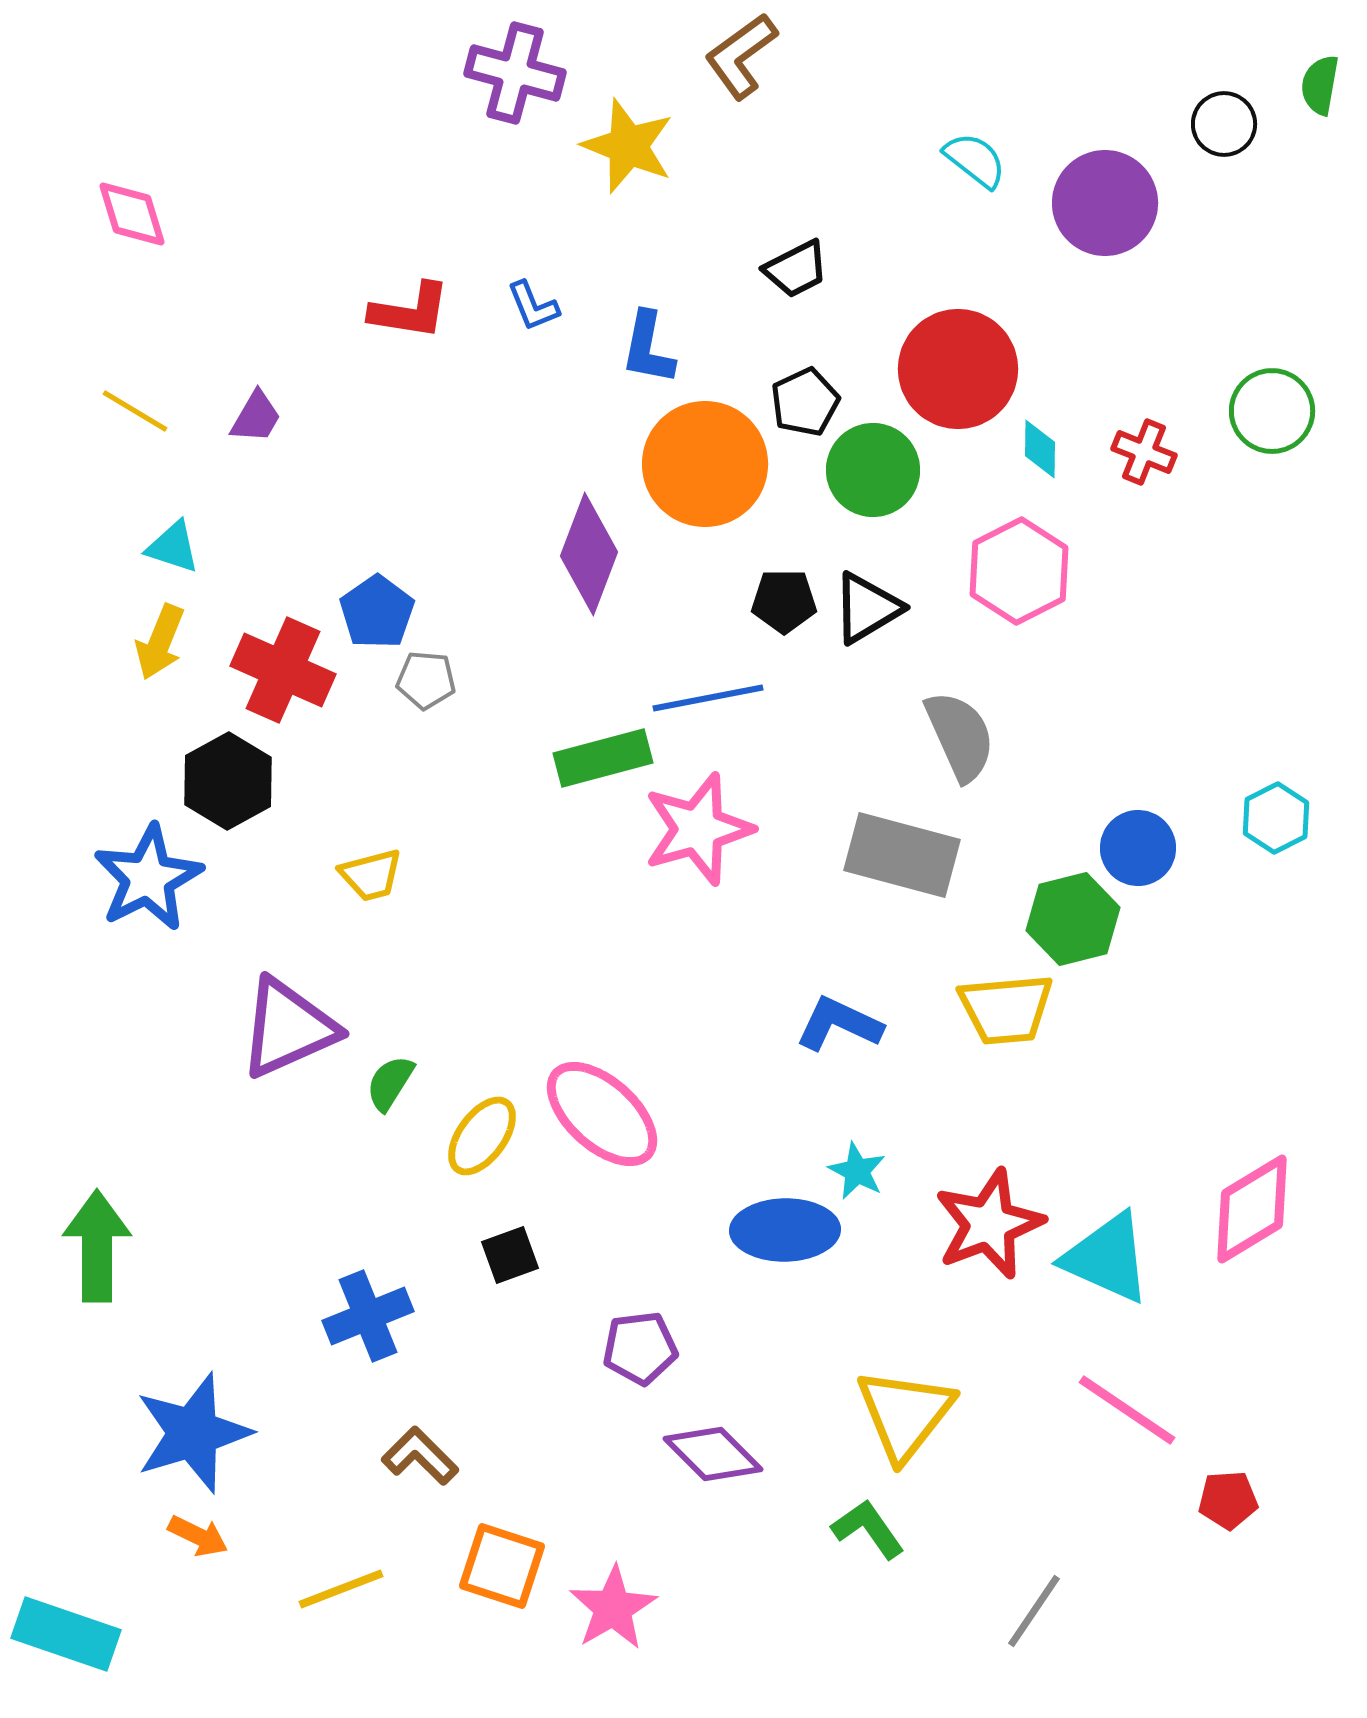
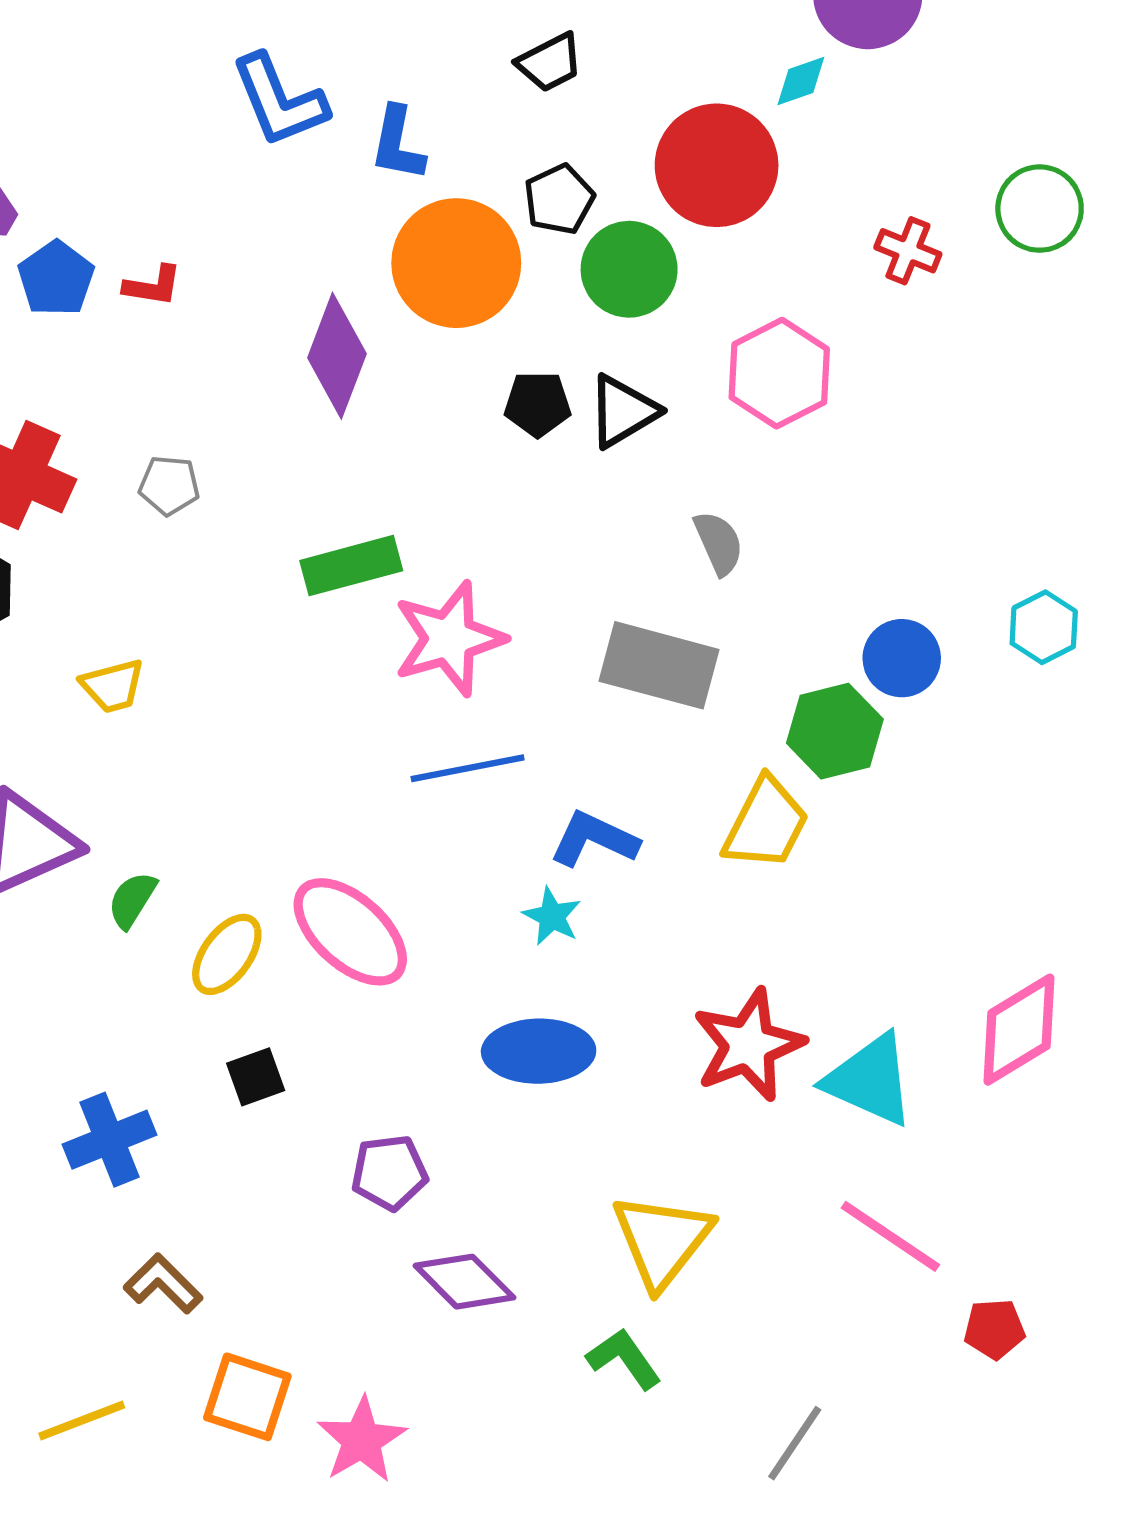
blue L-shape: (533, 306) -> (279, 101), size x1.8
red L-shape: (410, 311) -> (153, 286), moved, size x0.7
cyan diamond: (1040, 449) -> (801, 81), moved, turned 70
blue pentagon: (377, 612) -> (56, 279), moved
blue line: (708, 698) -> (468, 768), moved
gray semicircle: (960, 736) -> (719, 543), size x0.7
yellow trapezoid: (1006, 1009) -> (766, 824), turned -58
cyan star: (857, 1171) -> (552, 916), moved

